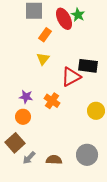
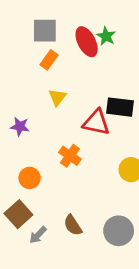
orange rectangle: (45, 35) -> (49, 60), moved
red triangle: (71, 77) -> (96, 122), turned 40
purple star: (26, 97) -> (20, 127), moved
brown semicircle: (54, 160) -> (73, 225), moved, turned -126

